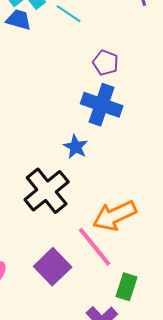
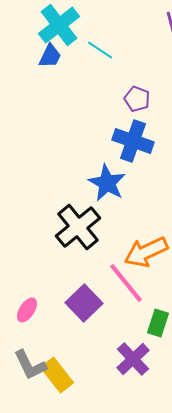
blue trapezoid: (19, 20) -> (50, 56), turned 100
blue star: (76, 147) -> (107, 183), size x1.5

